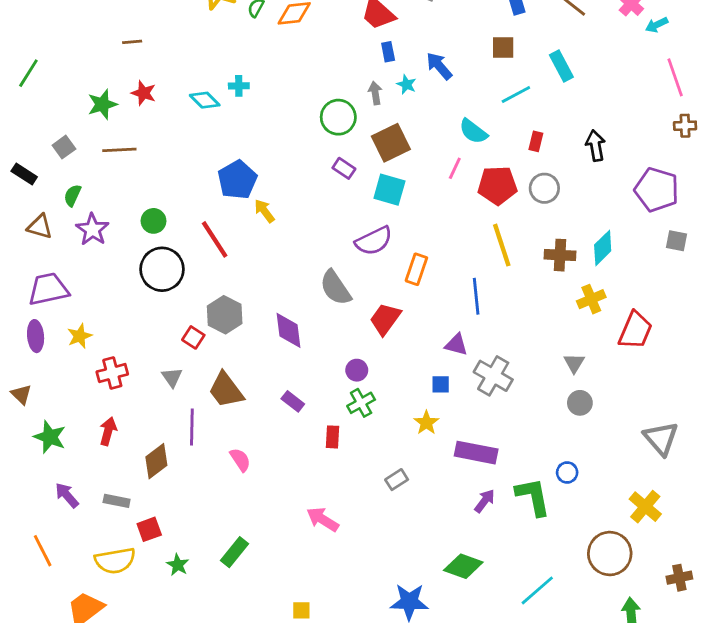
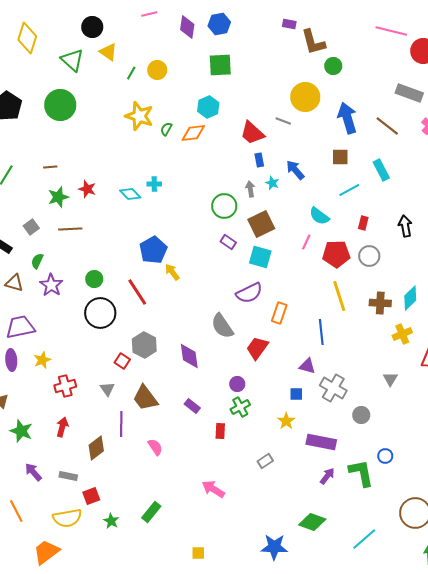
brown line: (132, 42) -> (50, 167), moved
gray circle: (580, 403) -> (361, 415), moved

